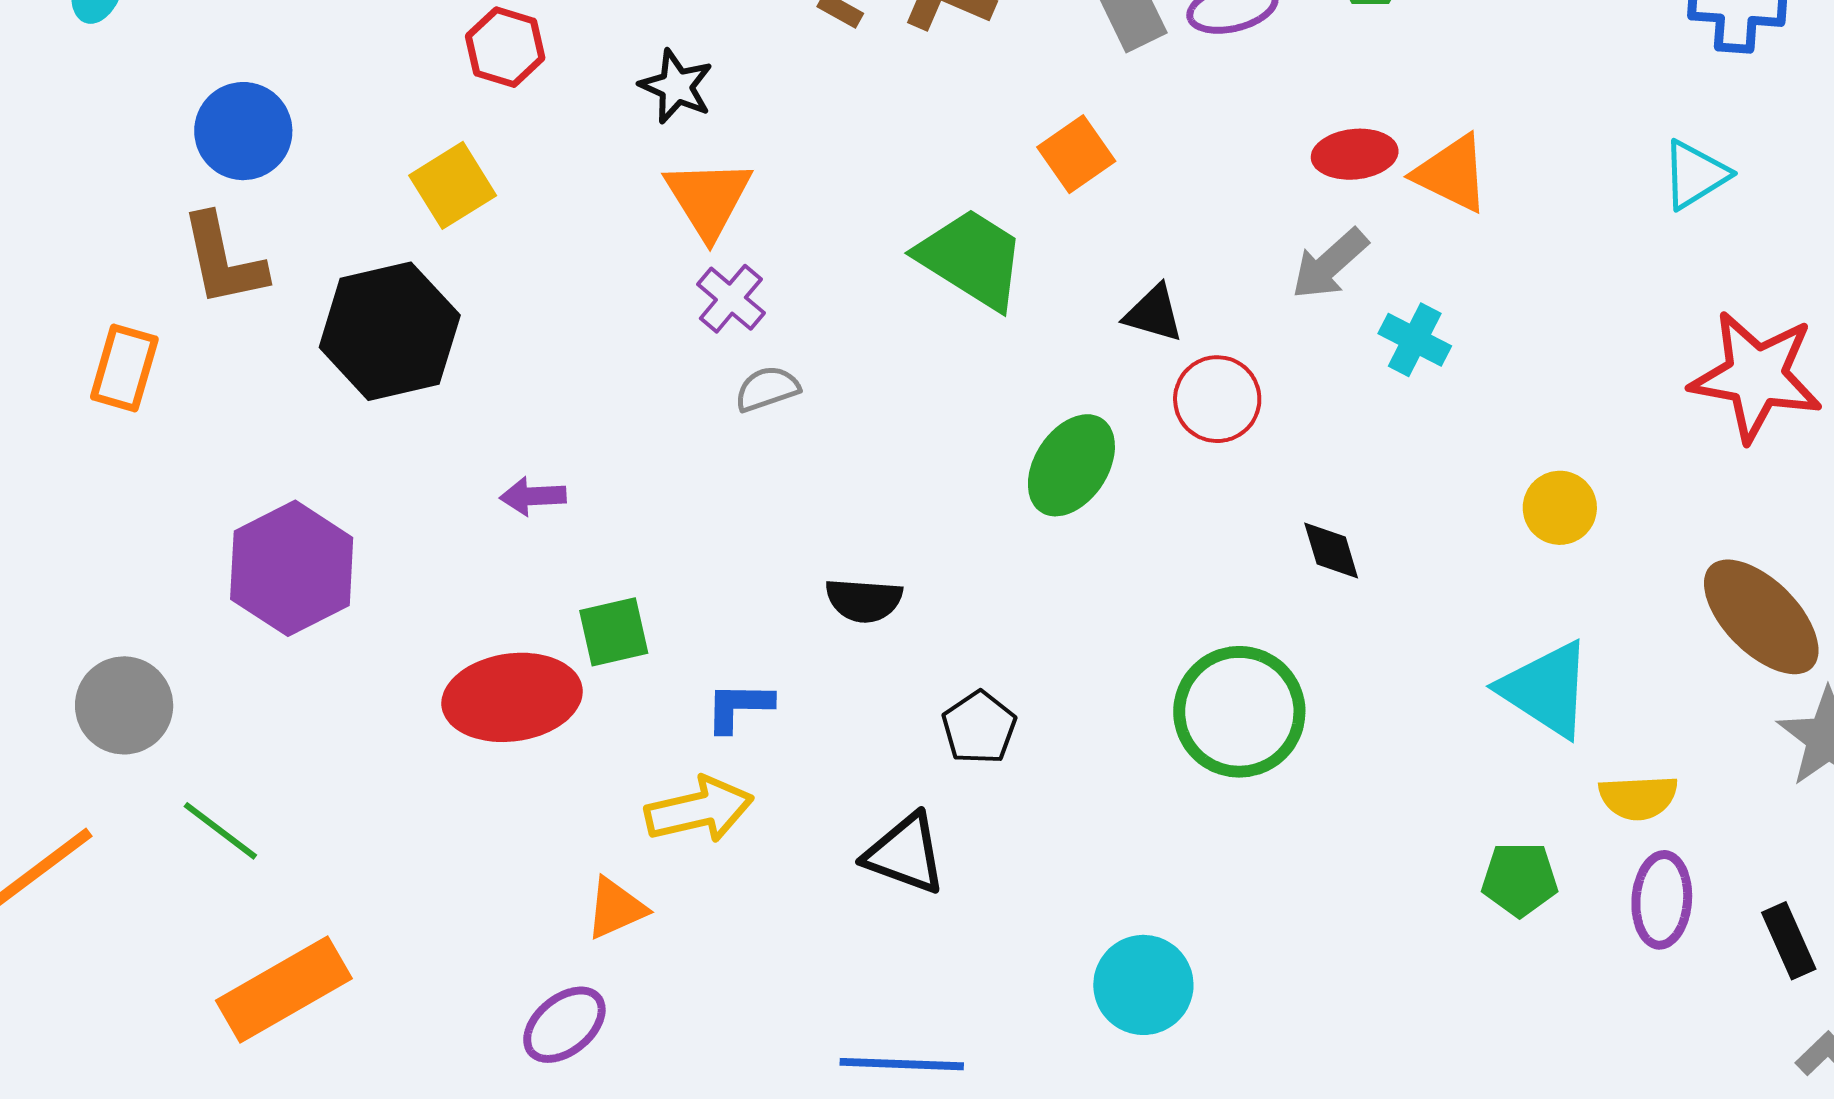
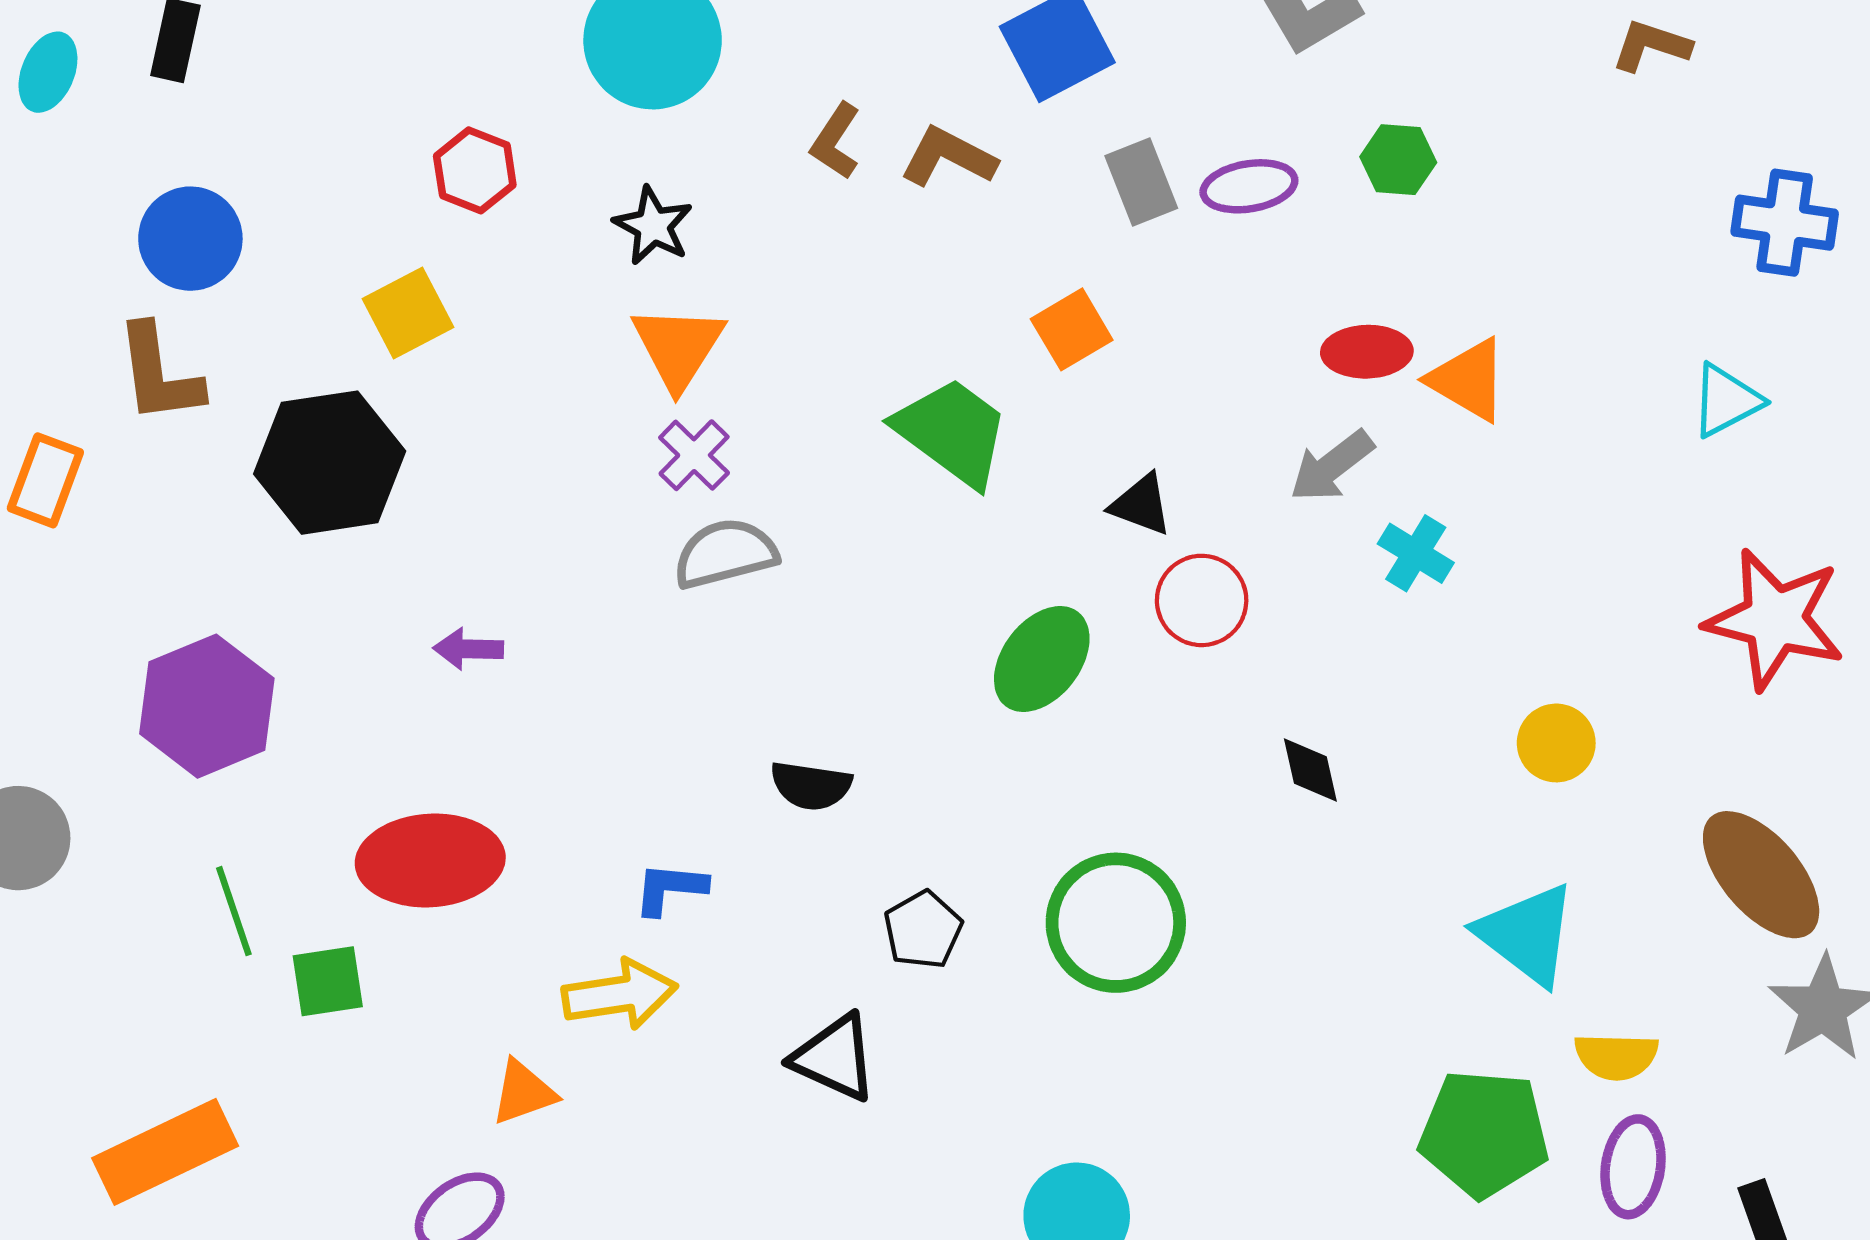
gray semicircle: (767, 389) -> (725, 554), size x1.5
green square: (614, 632) -> (328, 981), moved
green circle: (1239, 712) -> (1116, 923), moved
green line: (220, 831) -> (234, 911), moved, turned 30
green pentagon: (1520, 879) -> (1484, 1134), size x1.6

